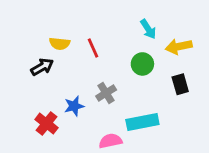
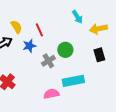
yellow semicircle: (60, 44) -> (16, 27), turned -128
green circle: (142, 64) -> (65, 50), moved
blue star: (74, 106) -> (29, 46), moved

